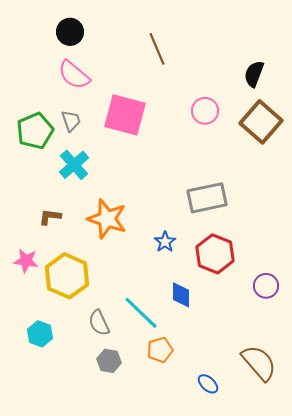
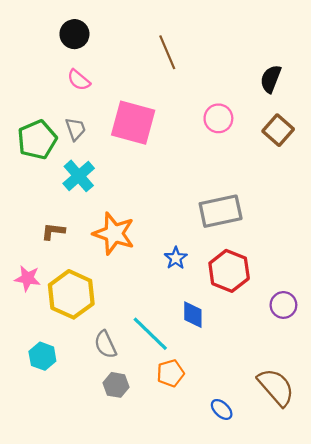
pink semicircle: (74, 75) -> (79, 80), size x0.7
brown square: (261, 122) -> (278, 130), size x0.7

